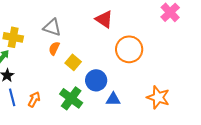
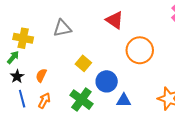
gray triangle: (52, 27) -> (62, 28), turned -30
orange semicircle: (54, 48) -> (41, 75), moved

